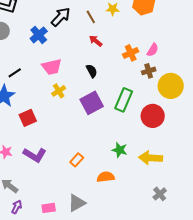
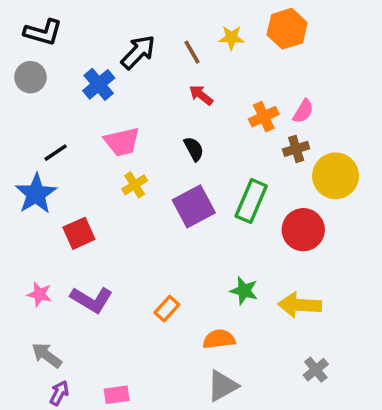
gray triangle: (77, 203) -> (222, 386), moved

